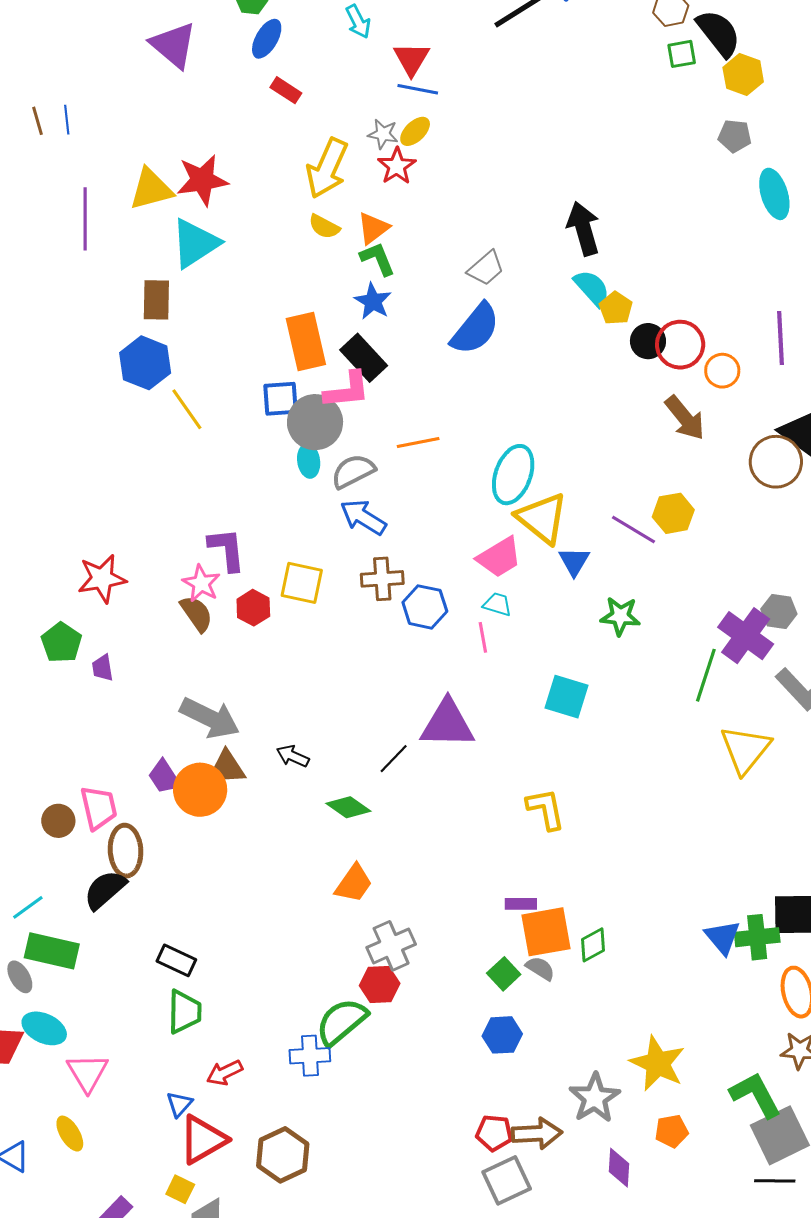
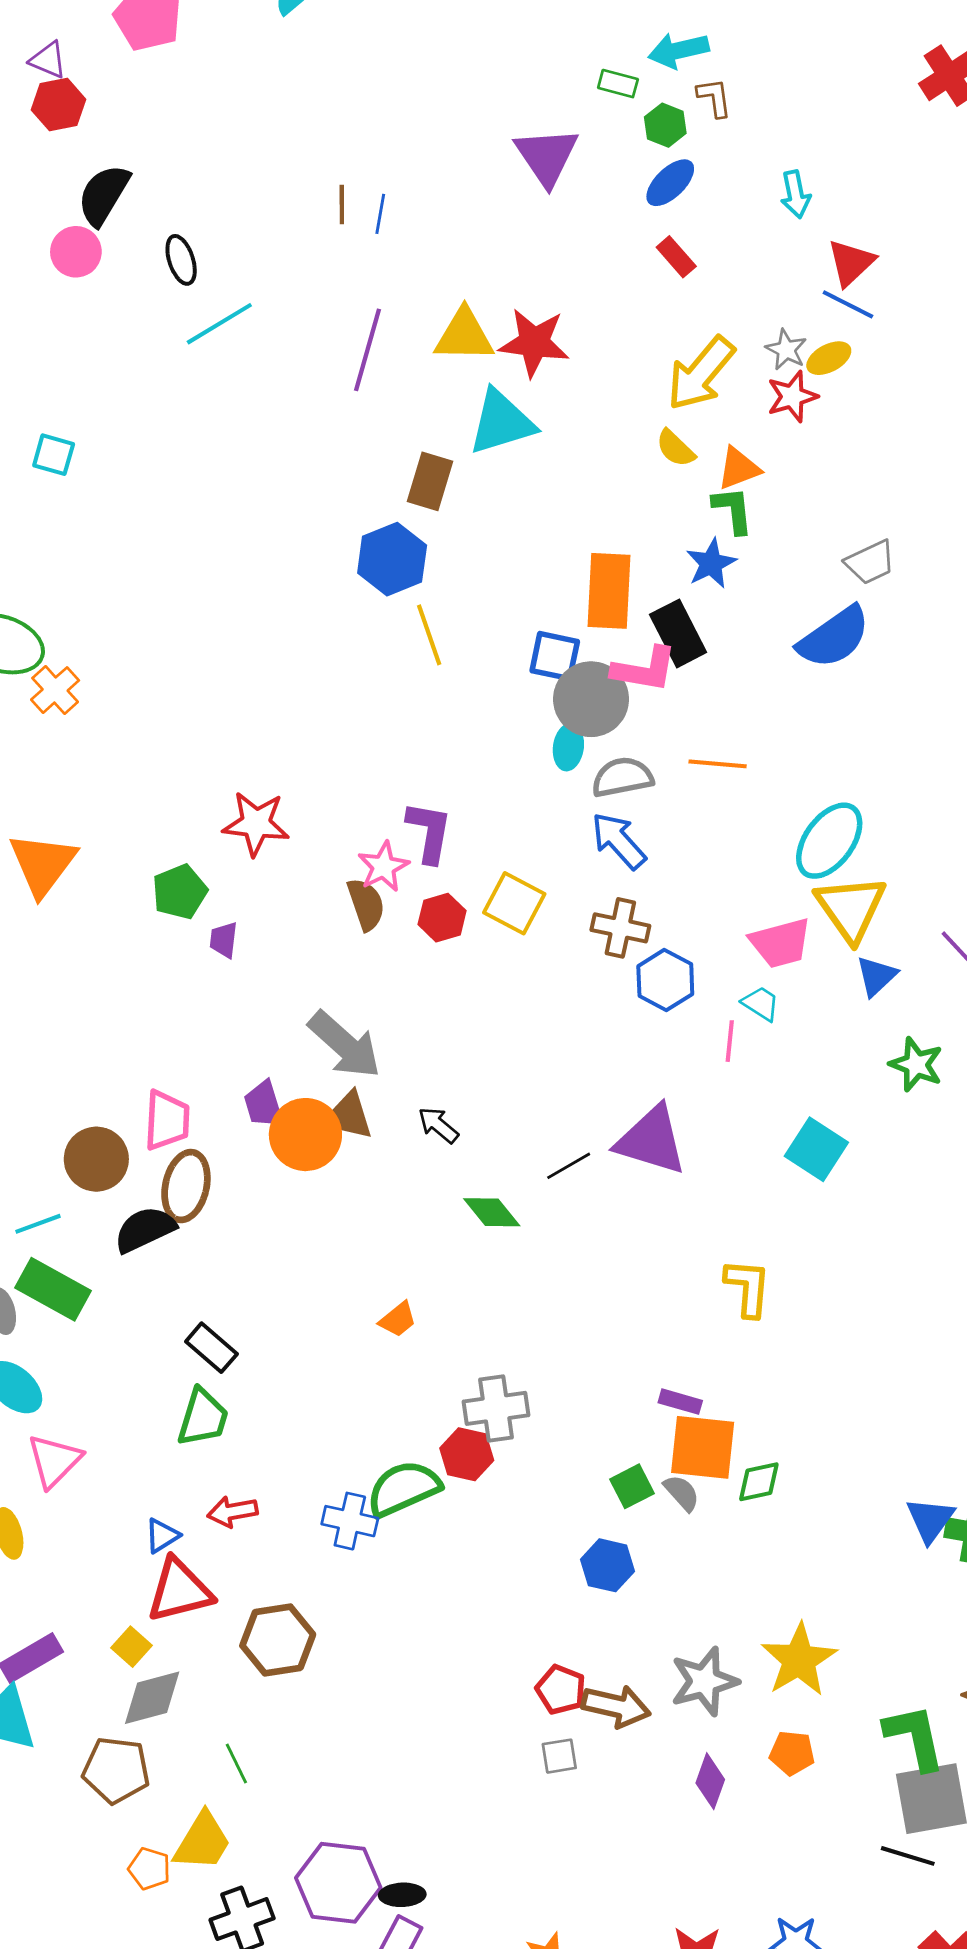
brown circle: (58, 821) -> (96, 1159), moved, size x1.4
orange trapezoid: (354, 883) -> (398, 1319), moved, size x0.7
gray square: (507, 1180) -> (559, 1756), size x0.6

